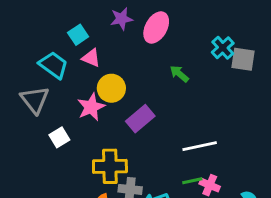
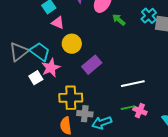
cyan trapezoid: (54, 65) -> (40, 52), moved
green arrow: (179, 74) -> (119, 20), moved
gray triangle: (35, 100) -> (19, 52), turned 30
pink star: (91, 107) -> (51, 68), moved

